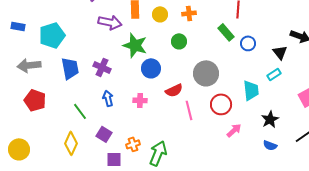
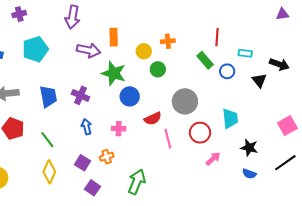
yellow circle: (160, 14) -> (144, 51), moved
cyan pentagon: (52, 35) -> (35, 49), moved
cyan rectangle: (274, 74) -> (245, 53), moved, turned 40
green line: (80, 111) -> (47, 140), moved
black star: (270, 119) -> (249, 148), turned -30
orange cross: (133, 144) -> (107, 157), moved
purple square: (114, 159) -> (93, 188), turned 35

